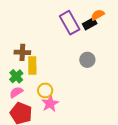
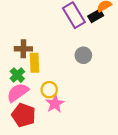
gray circle: (87, 60) -> (83, 55), moved
pink semicircle: (16, 92) -> (18, 92), size x1.5

